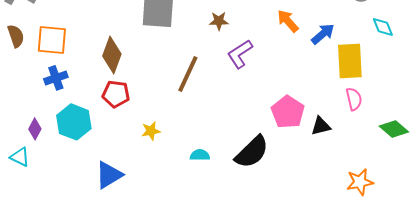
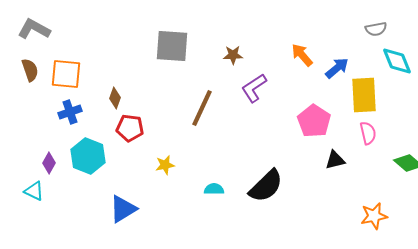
cyan diamond: (383, 27) -> (397, 61), size x1.4
brown diamond: (112, 55) -> (115, 98), moved, size x0.6
pink pentagon: (288, 112) -> (314, 121), moved

